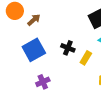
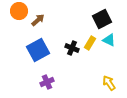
yellow rectangle: (86, 58) -> (90, 43), moved

